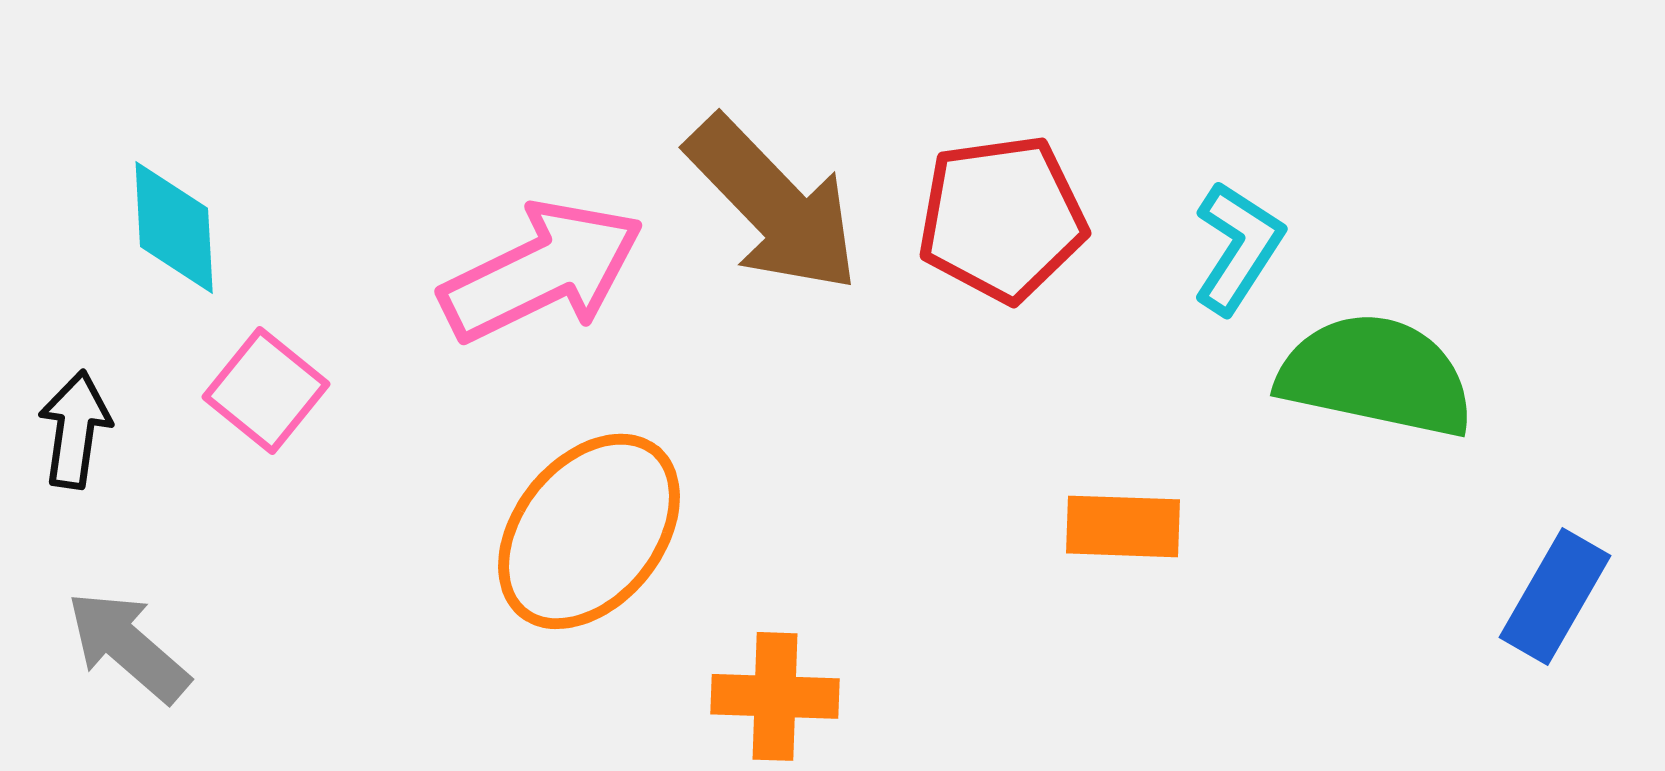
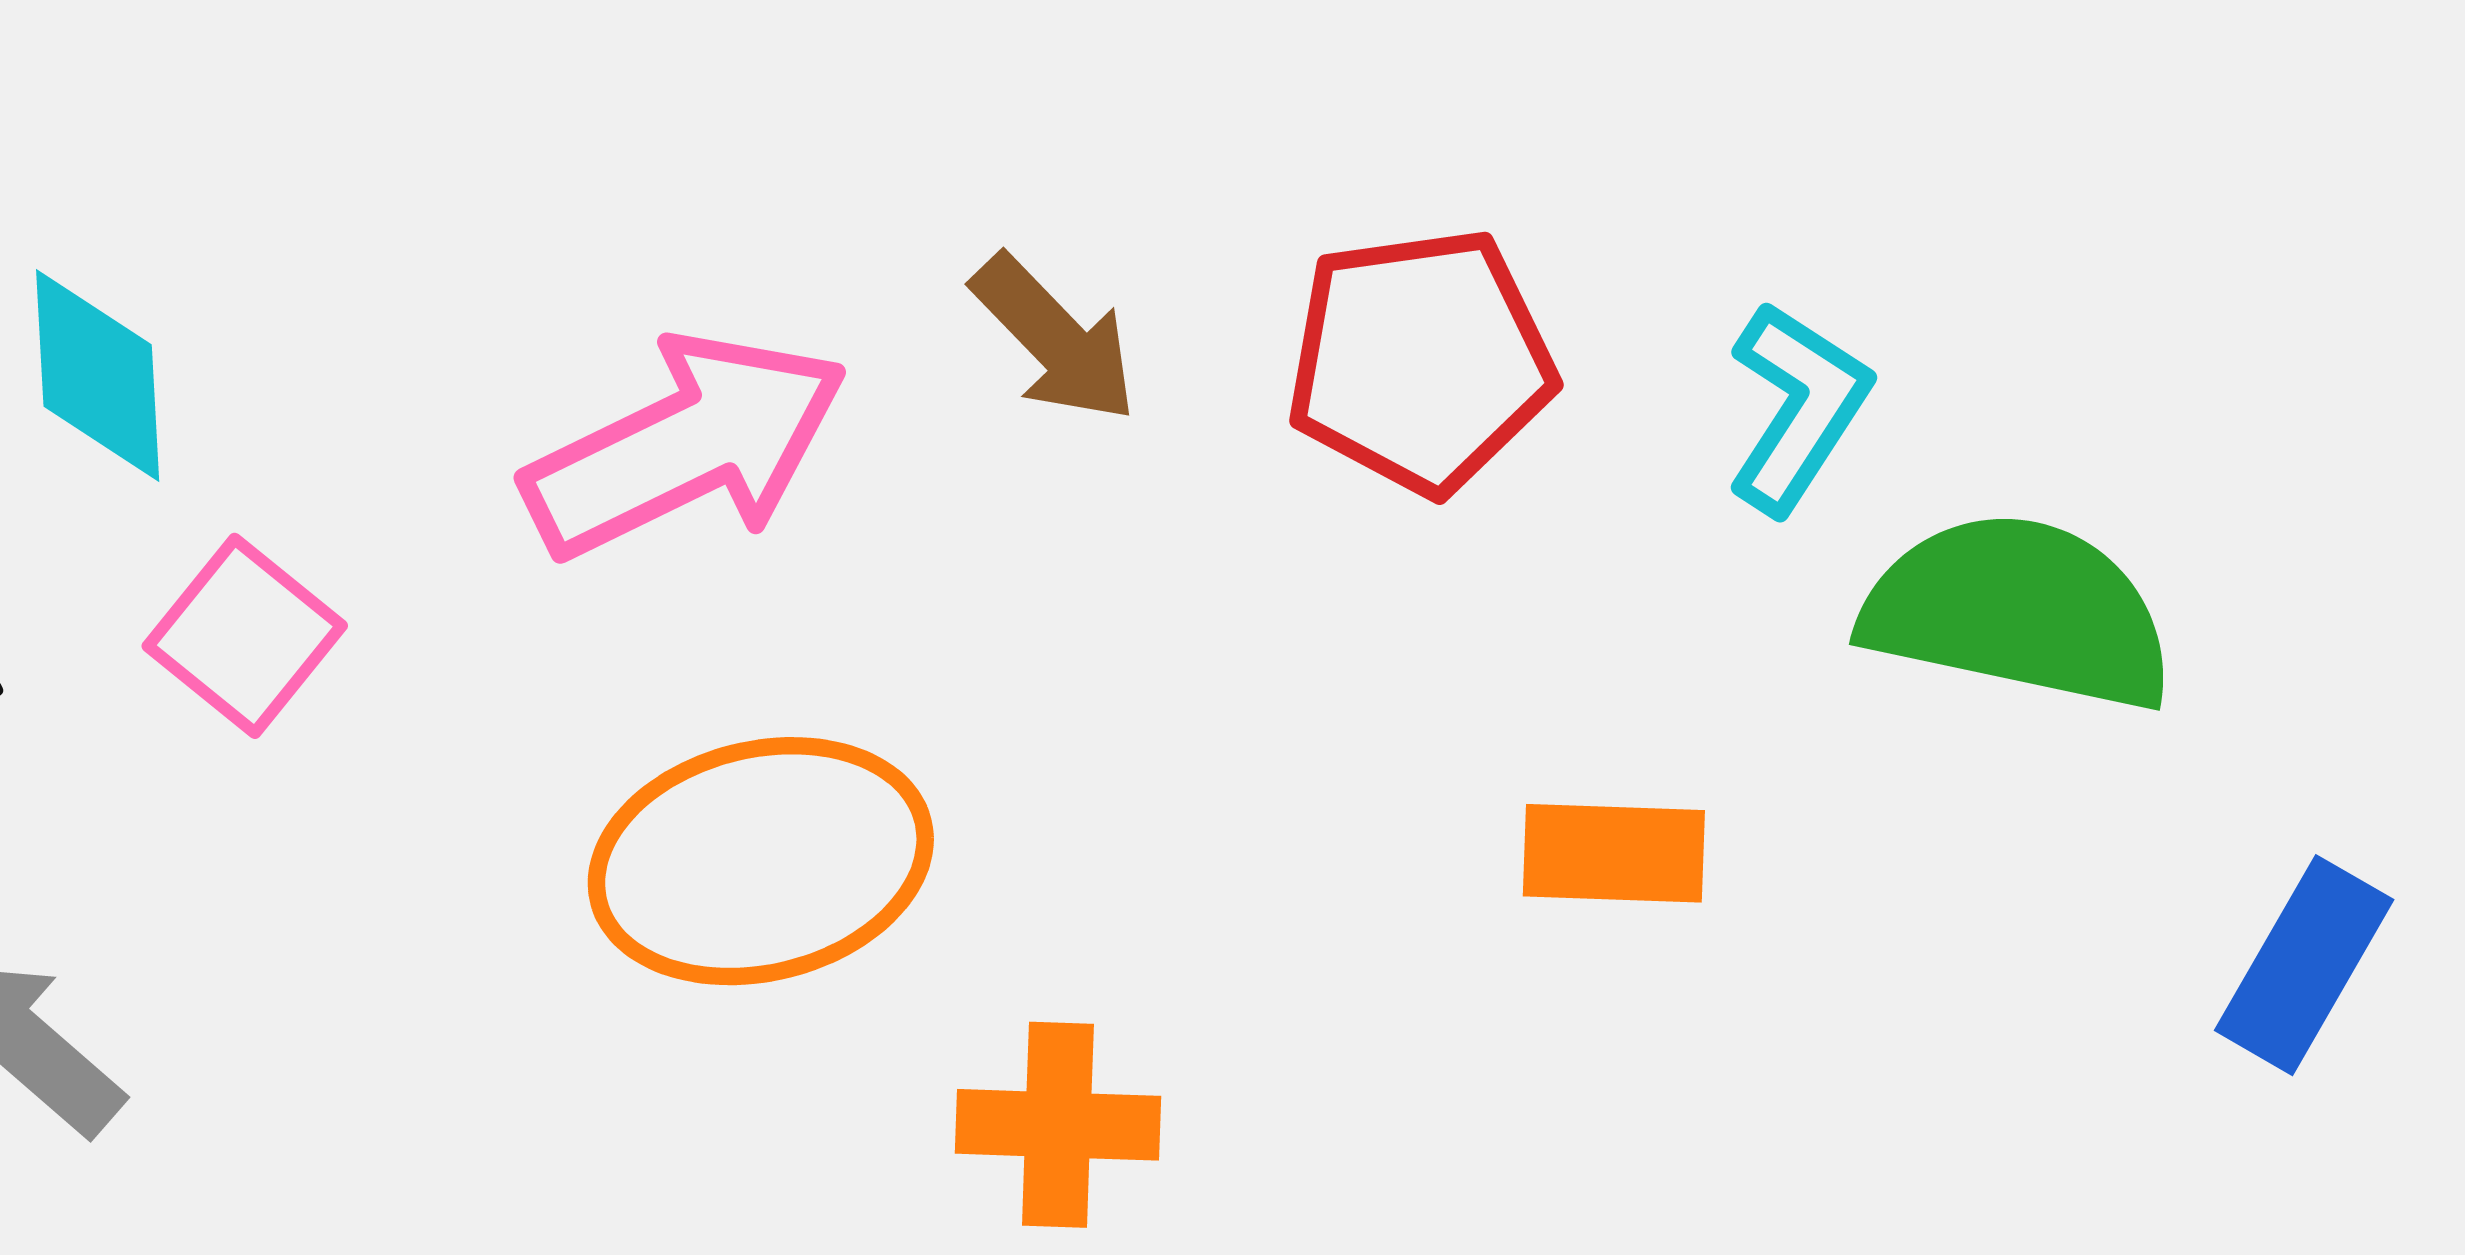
brown arrow: (773, 204) -> (1055, 339), size x0.6
orange ellipse: (589, 531) -> (761, 861), turned 37

